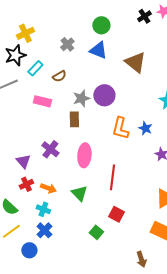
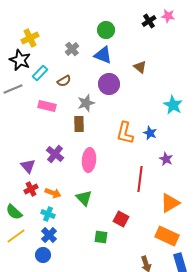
black star: (15, 55) -> (20, 60), turned -30
brown triangle: (135, 62) -> (140, 67), size x0.6
purple circle: (104, 95) -> (109, 84), moved
red line: (112, 177) -> (140, 179), moved
green square: (96, 232) -> (101, 237), turned -32
blue circle: (29, 250) -> (43, 255), moved

